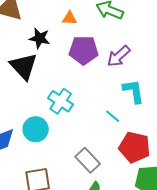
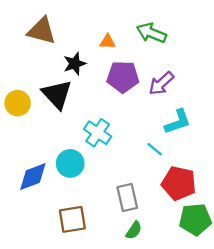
black star: (40, 38) -> (75, 64), turned -30
cyan L-shape: (134, 91) -> (178, 122), turned 80
gray rectangle: (88, 160) -> (127, 197), turned 30

